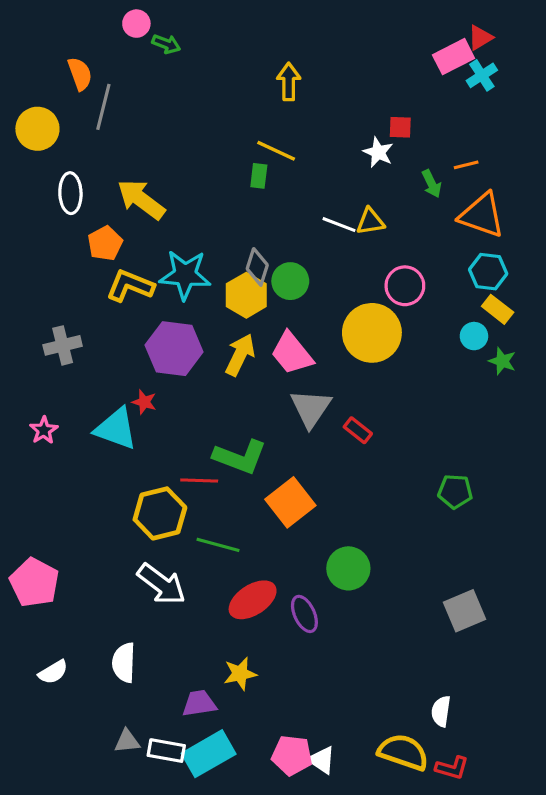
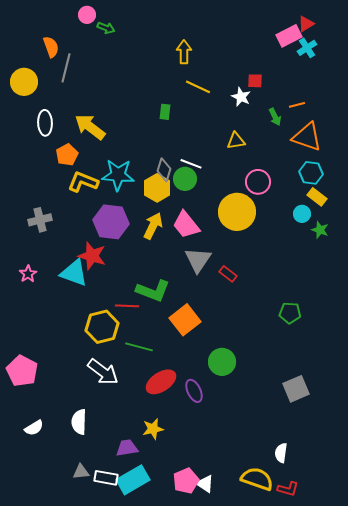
yellow line: (276, 151) -> (198, 87), moved
white line: (339, 225) -> (191, 164), moved
red star: (144, 402) -> (92, 256), size x1.8
pink pentagon: (292, 755) -> (186, 481), turned -30

